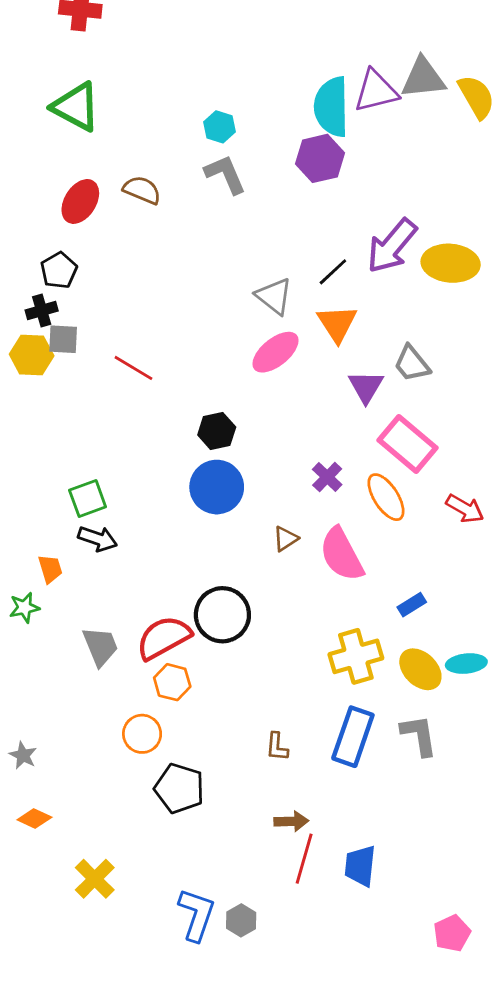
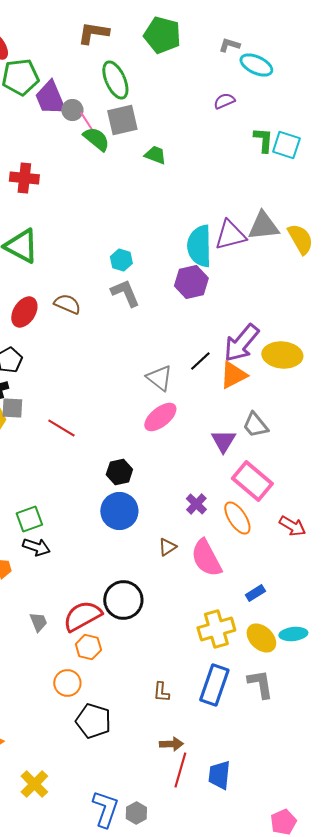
orange triangle: (337, 323) -> (233, 375), moved, turned 36
gray trapezoid: (100, 646) -> (38, 622), size x0.7

